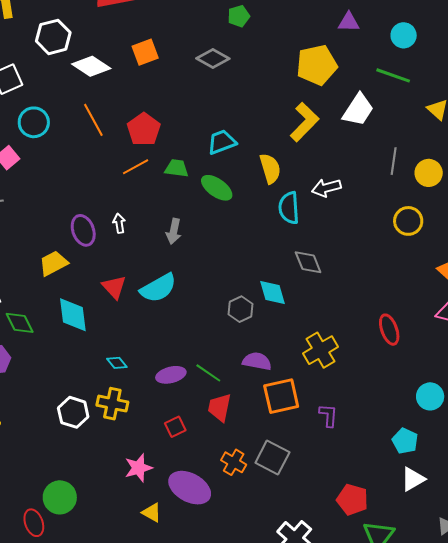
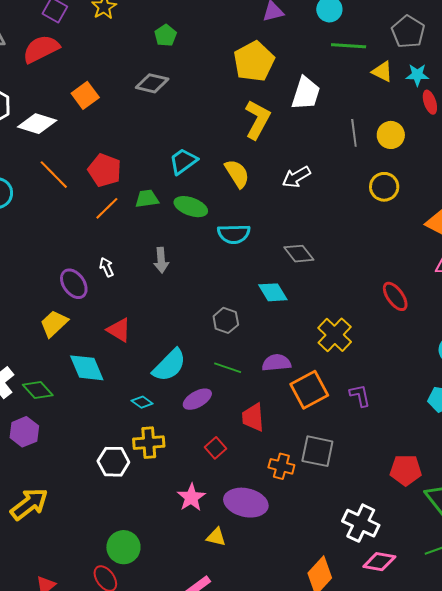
green line: (393, 75) -> (349, 46), moved
cyan semicircle: (289, 208) -> (234, 234), moved, turned -72
cyan semicircle: (158, 288) -> (169, 365), moved
gray hexagon: (241, 309) -> (226, 320), moved
green line: (208, 373) -> (228, 368), moved

